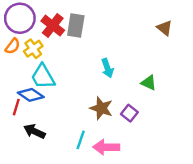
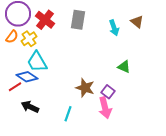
gray rectangle: (76, 26) -> (78, 20), moved
cyan arrow: (107, 68) -> (114, 28), moved
red line: (16, 107) -> (15, 87), turned 40
pink arrow: (106, 147) -> (105, 108), moved, turned -105

